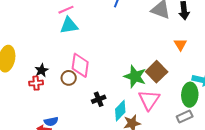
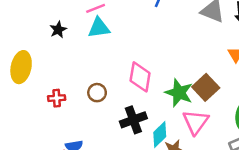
pink diamond: (80, 65) -> (140, 77), moved
black star: (41, 70) -> (58, 30), moved
black cross: (99, 99) -> (133, 120), size x1.5

